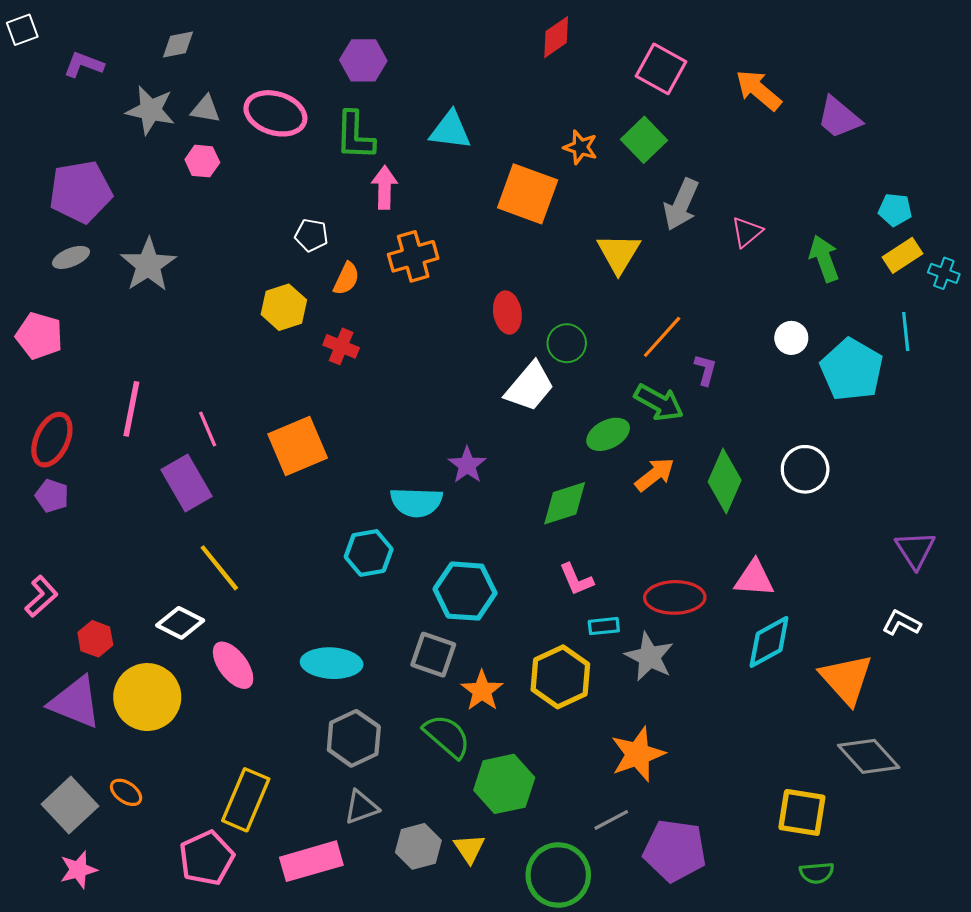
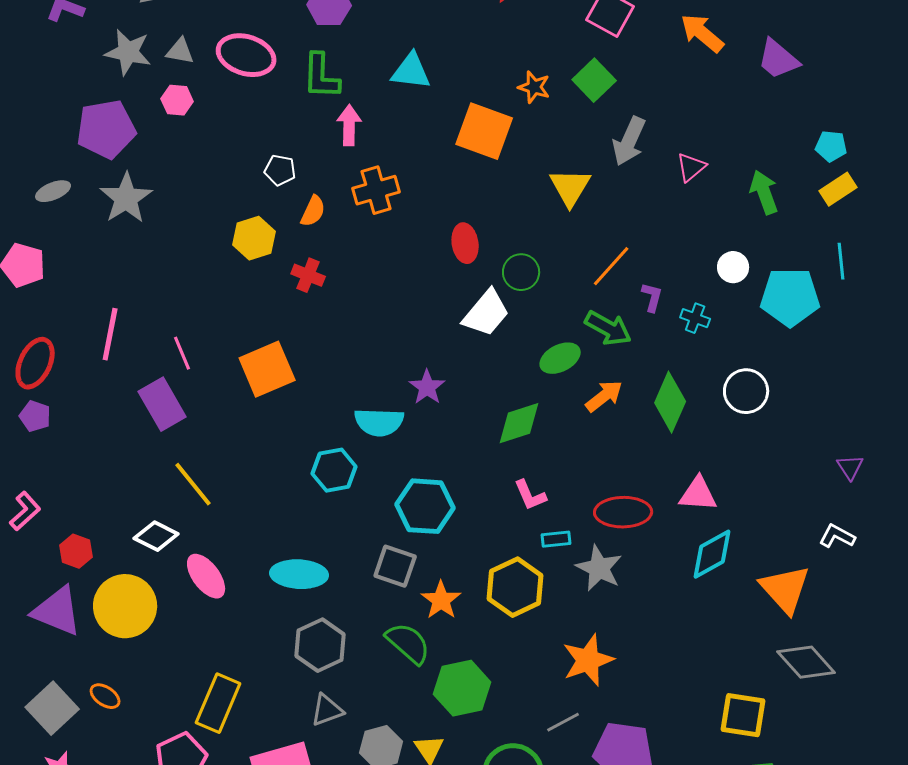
purple pentagon: (81, 192) -> (106, 129), moved
cyan cross: (944, 273) -> (695, 318), moved
cyan pentagon: (852, 370) -> (790, 297), turned -30
purple triangle: (915, 550) -> (850, 467), size x0.7

